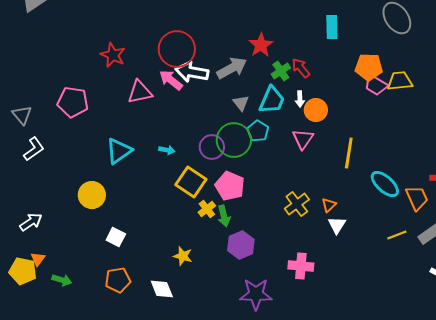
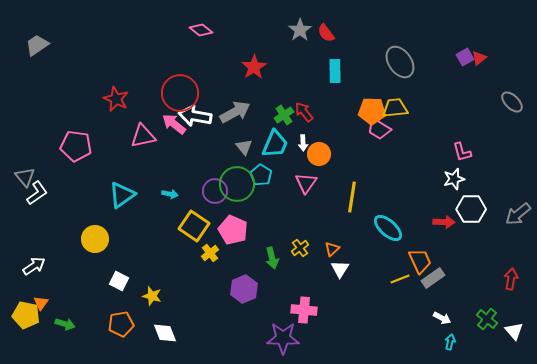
red star: (261, 45) -> (254, 67), moved
yellow trapezoid: (400, 81) -> (395, 108), moved
gray triangle: (22, 115) -> (25, 177), moved
orange trapezoid: (417, 198) -> (420, 261), moved
yellow cross: (297, 204) -> (300, 248), size x0.7
green arrow: (224, 216) -> (272, 258), moved
yellow star: (183, 256) -> (152, 296), moved
purple star: (256, 294) -> (283, 338), moved

